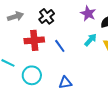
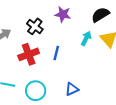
purple star: (88, 13) -> (63, 14), moved
blue line: (60, 46) -> (56, 53), turned 64

